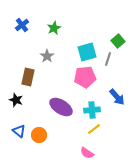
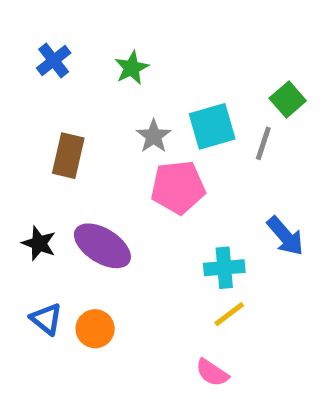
gray star: (47, 56) -> (154, 136), moved
brown rectangle: (28, 77) -> (68, 156), moved
pink pentagon: (85, 77) -> (178, 187), moved
purple ellipse: (61, 107) -> (102, 246), moved

